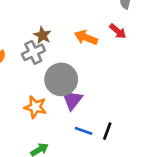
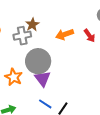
orange arrow: (86, 38) -> (65, 34), turned -54
purple triangle: (72, 100) -> (43, 79), turned -30

